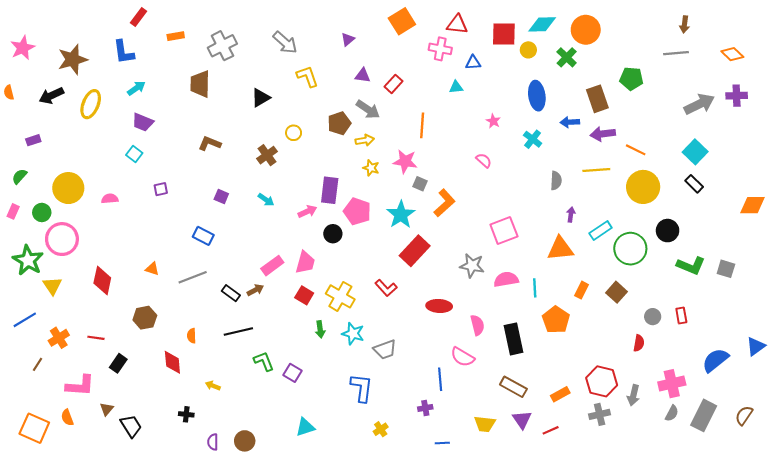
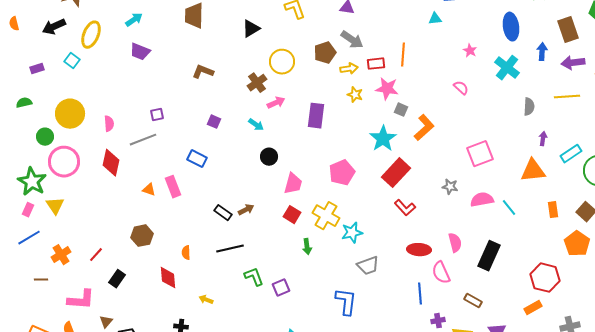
red rectangle: (393, 84) -> (376, 64), moved, turned 42
blue arrow: (570, 122) -> (542, 52), turned 96
yellow circle: (294, 133) -> (282, 62), size x1.6
cyan cross: (533, 139) -> (507, 68), size x1.4
cyan square: (134, 154) -> (72, 61), moved
green semicircle: (19, 176) -> (24, 103), turned 35
pink semicircle: (110, 199) -> (109, 124), turned 91
pink rectangle: (13, 211) -> (28, 210), moved
pink arrow: (307, 211) -> (276, 103), moved
pink pentagon: (357, 211) -> (342, 173), moved, turned 30
black circle: (333, 234) -> (269, 157), moved
pink rectangle: (272, 266) -> (173, 187), moved, turned -75
gray star: (472, 266) -> (450, 187), size x0.7
gray line: (193, 277) -> (143, 140), moved
red diamond: (102, 280) -> (111, 163), moved
red L-shape: (386, 288) -> (405, 208), moved
cyan line: (535, 288) -> (509, 208), turned -36
orange rectangle: (581, 290) -> (553, 210), turned -35
red ellipse: (439, 306) -> (419, 250), moved
orange pentagon: (556, 320) -> (577, 244), moved
cyan star: (353, 334) -> (352, 233), moved, turned -30
red line: (96, 338) -> (96, 255), turned -56
black rectangle: (513, 339) -> (489, 256), turned 36
pink semicircle: (462, 357) -> (441, 273), turned 35
brown line: (38, 364) -> (41, 280), turned 56
purple square: (292, 373) -> (281, 288), turned 36
red hexagon: (602, 381) -> (545, 278), moved
brown rectangle: (513, 387) -> (473, 301), moved, size x0.7
purple cross: (425, 408) -> (438, 321), moved

